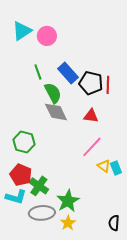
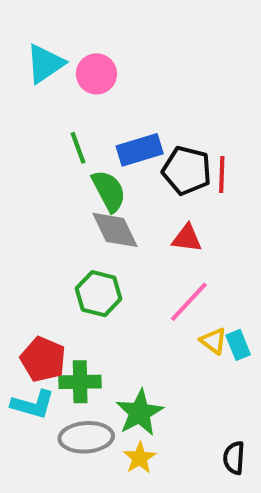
blue rectangle: (68, 73) -> (140, 150), turned -65
green hexagon: (24, 142) -> (99, 294), moved
green cross: (39, 186) -> (80, 382), turned -36

